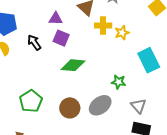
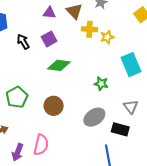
purple triangle: (56, 19) -> (49, 13), moved
purple square: (61, 38) -> (49, 39), turned 35
gray ellipse: (100, 105) -> (94, 117), moved
gray triangle: (138, 106) -> (131, 107), moved

